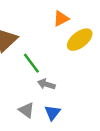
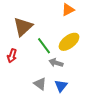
yellow ellipse: (80, 40) -> (69, 42), moved

